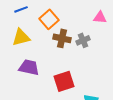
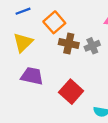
yellow triangle: (21, 37) -> (23, 42), turned -30
red square: (64, 81) -> (71, 92), turned -30

